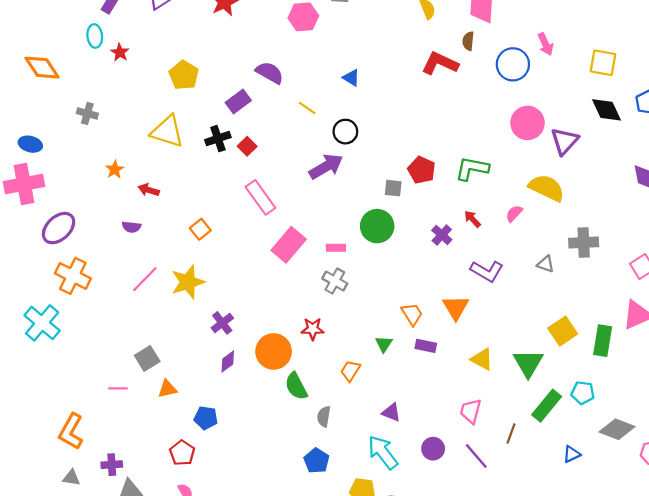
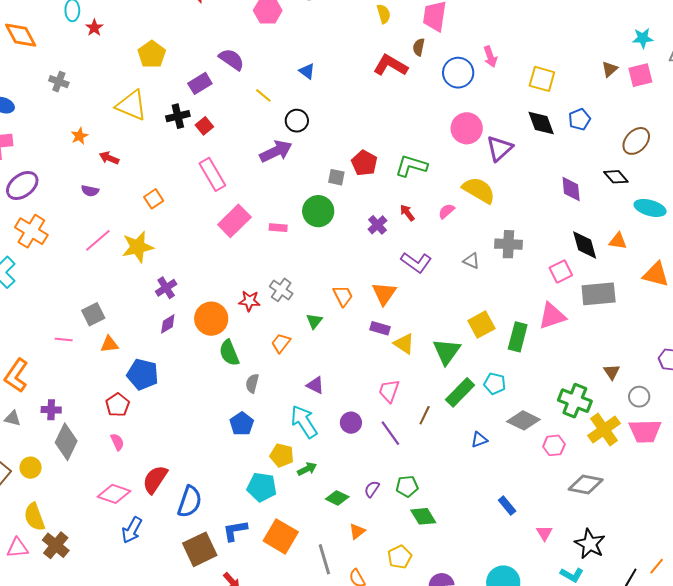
gray cross: (335, 281) -> (281, 290), moved
purple rectangle: (426, 346) -> (380, 328), moved
blue pentagon: (206, 418) -> (143, 374), size x1.4

